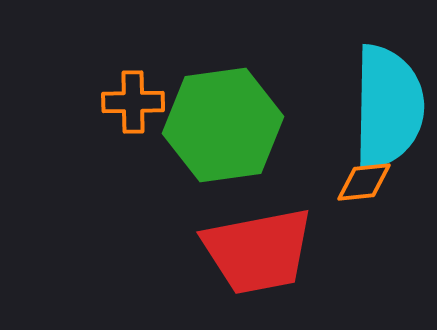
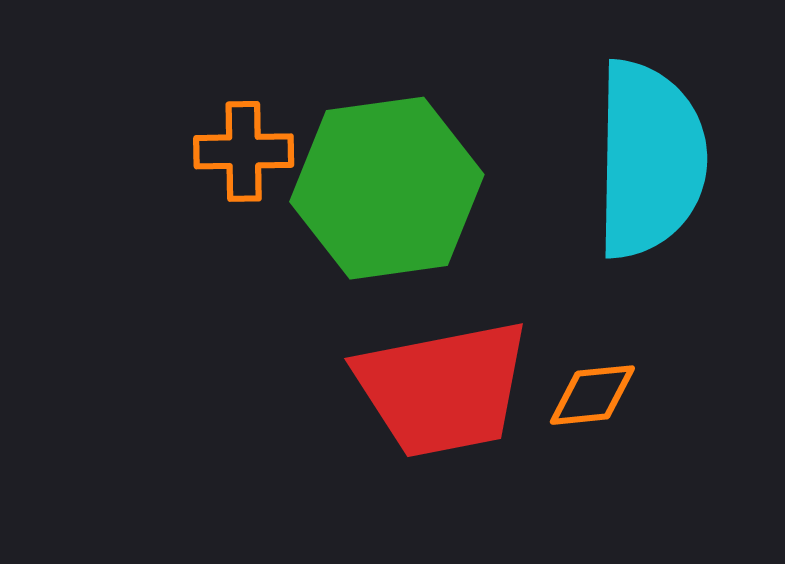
orange diamond: (364, 182) -> (592, 395), moved

